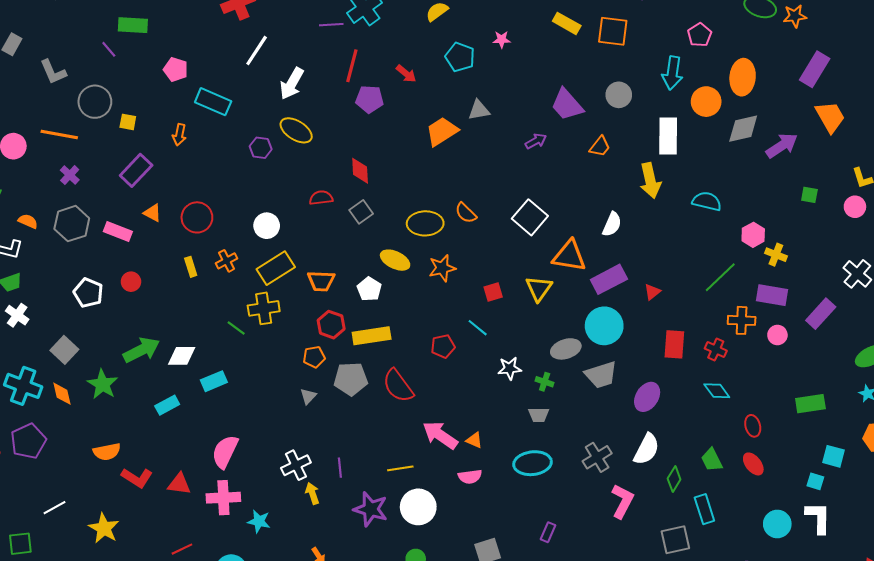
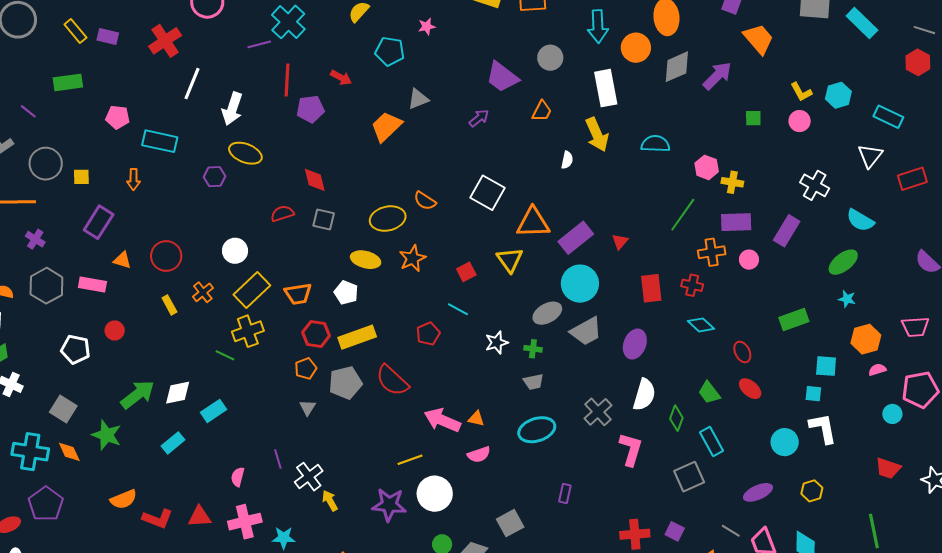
purple line: (109, 49) -> (28, 111), moved
gray square: (361, 212) -> (324, 220), turned -30
white semicircle: (612, 224) -> (567, 160), moved, size x0.7
pink semicircle: (225, 452) -> (238, 477), size x0.6
purple line: (340, 468) -> (278, 459), moved

